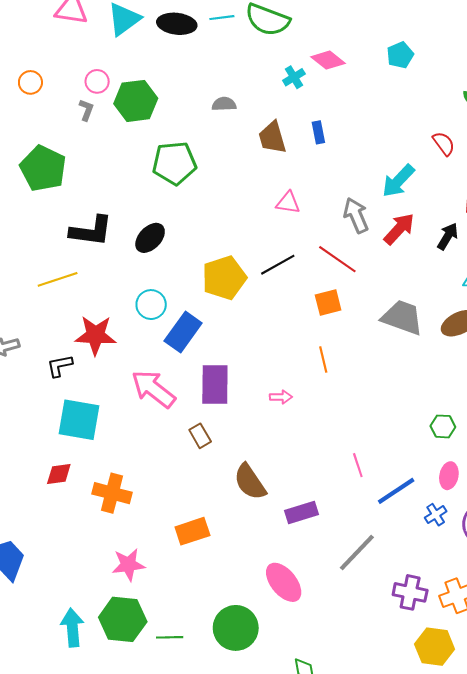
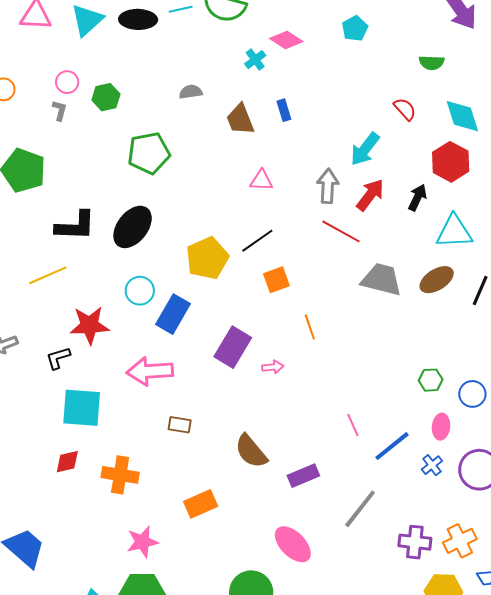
green hexagon: (136, 101) -> (106, 97), size x0.7
gray arrow: (356, 215) -> (328, 186), turned 32
black ellipse: (150, 238) -> (133, 227), size x1.4
red line: (337, 259) -> (341, 231), moved
orange square: (328, 302) -> (276, 280), moved
purple rectangle: (215, 385) -> (233, 347), moved, turned 36
pink arrow: (153, 389) -> (150, 371), turned -36
brown rectangle: (200, 436) -> (180, 425), moved, turned -45

